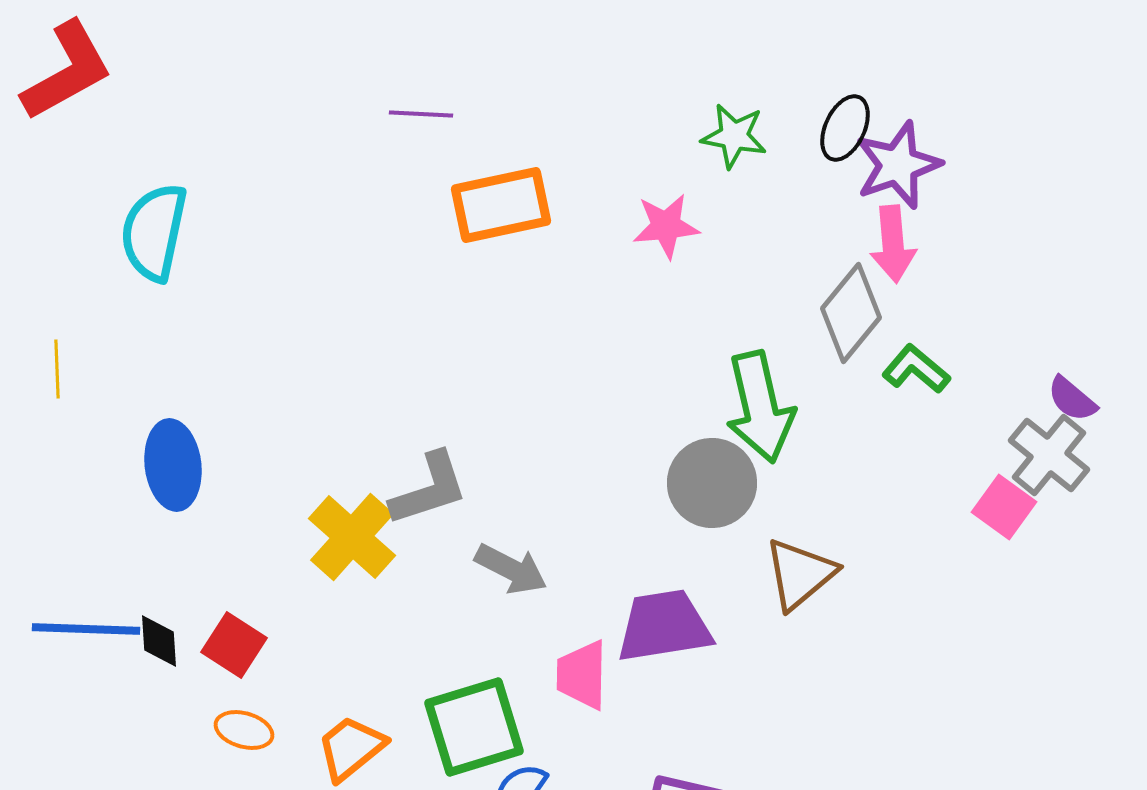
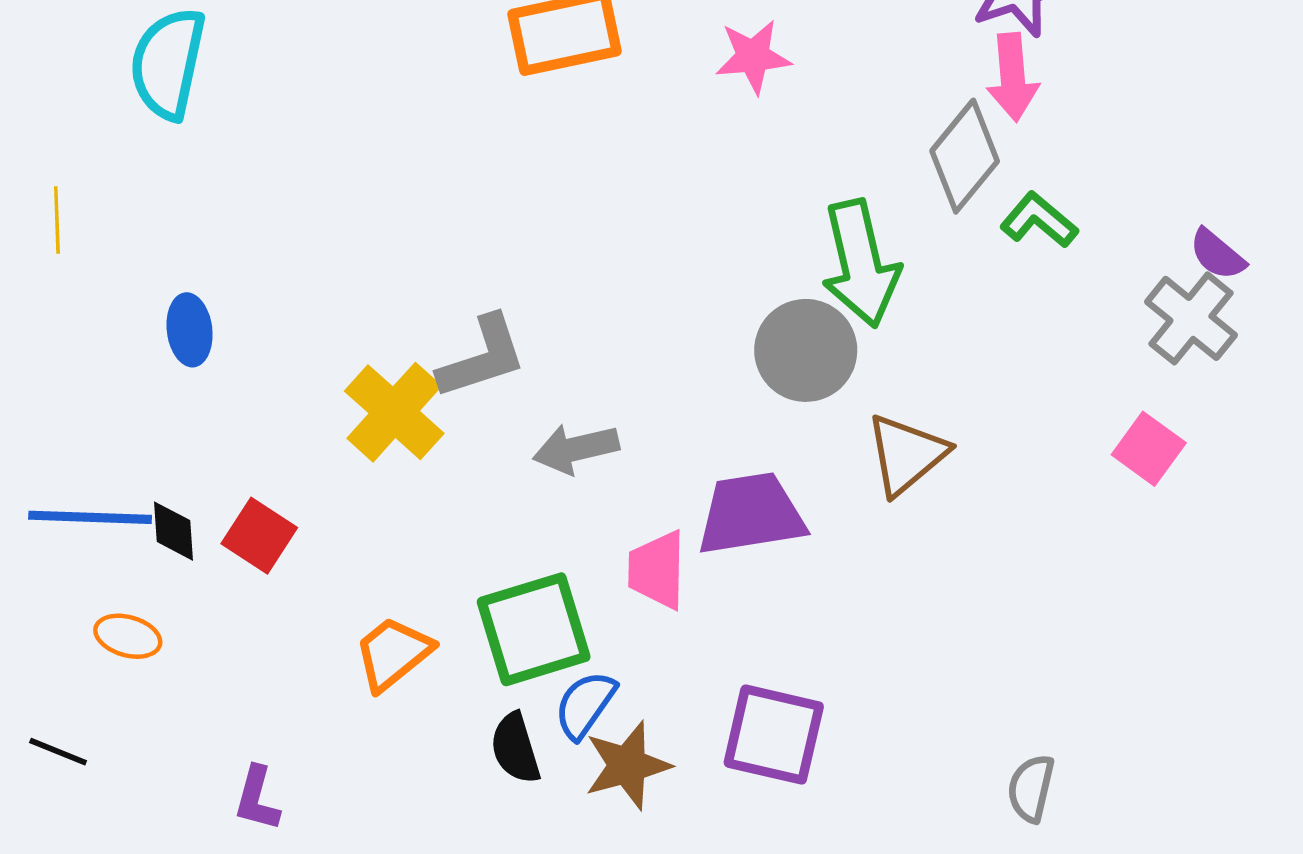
blue ellipse: (173, 465) -> (190, 330), size x0.7
pink square: (1004, 507) -> (1149, 449), moved
gray arrow: (511, 569) -> (576, 449), turned 140
orange ellipse: (244, 730) -> (128, 636), moved

